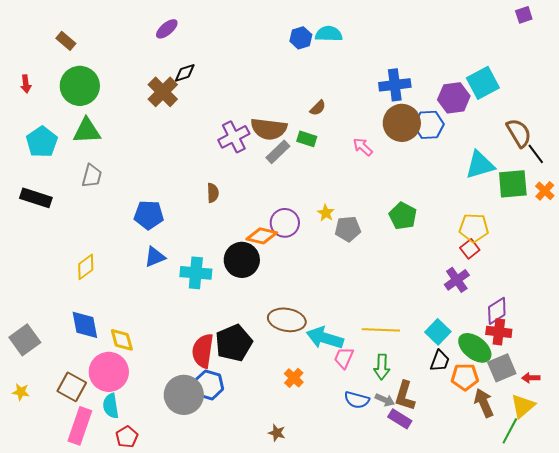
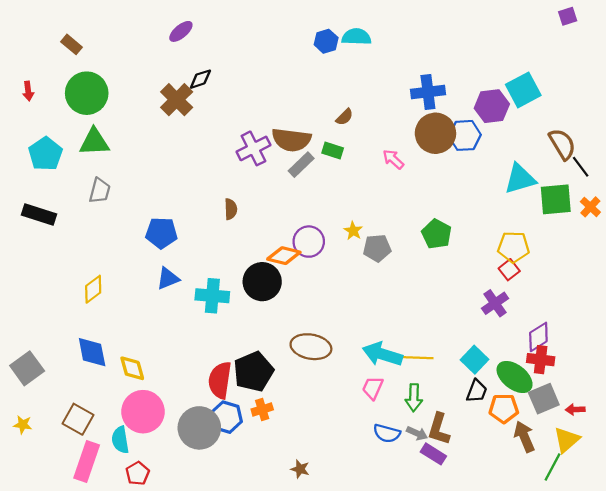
cyan arrow: (325, 338) -> (382, 354), moved
pink circle: (109, 372) -> (143, 412), moved
orange cross: (294, 378) -> (262, 409), moved, turned 30

